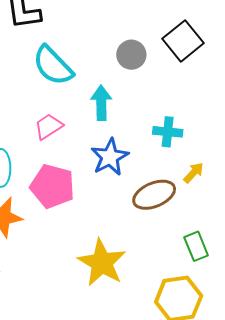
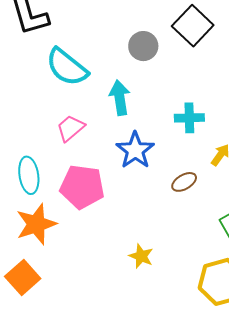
brown ellipse: (154, 195) -> (184, 182), size x0.6
yellow star: (102, 263) -> (141, 256), size x0.5

